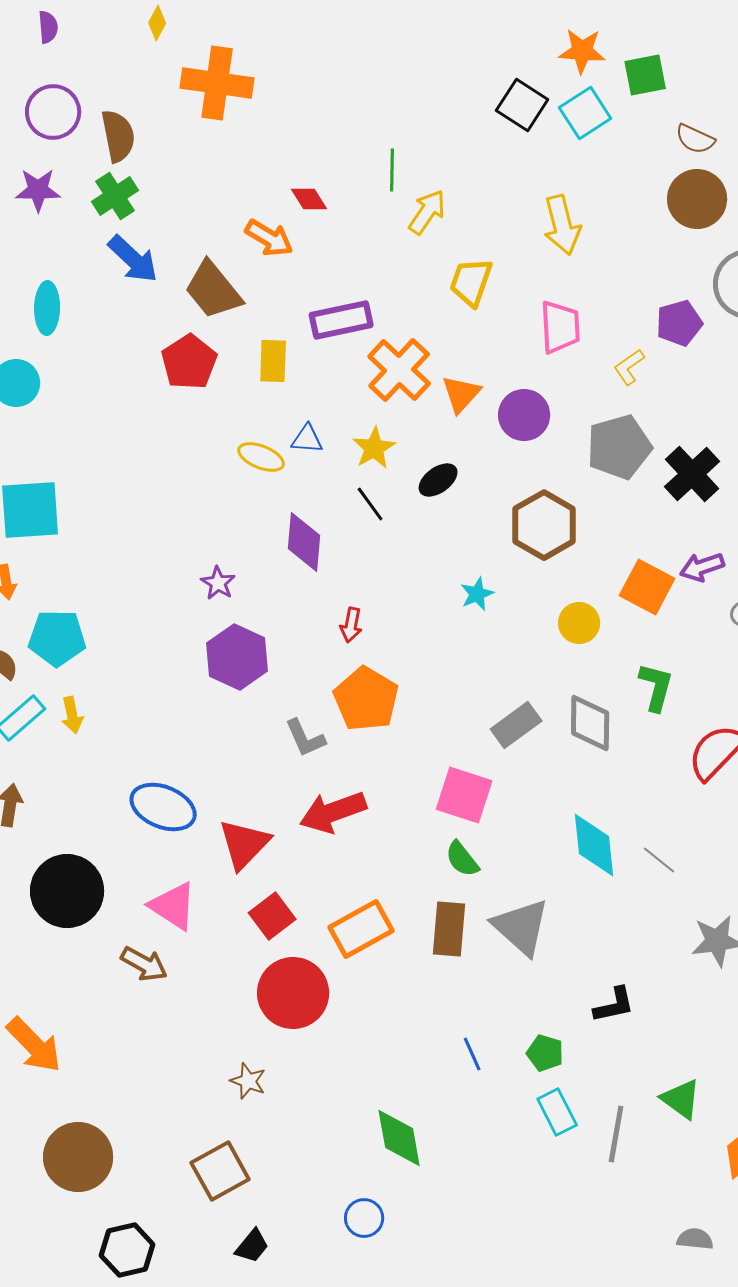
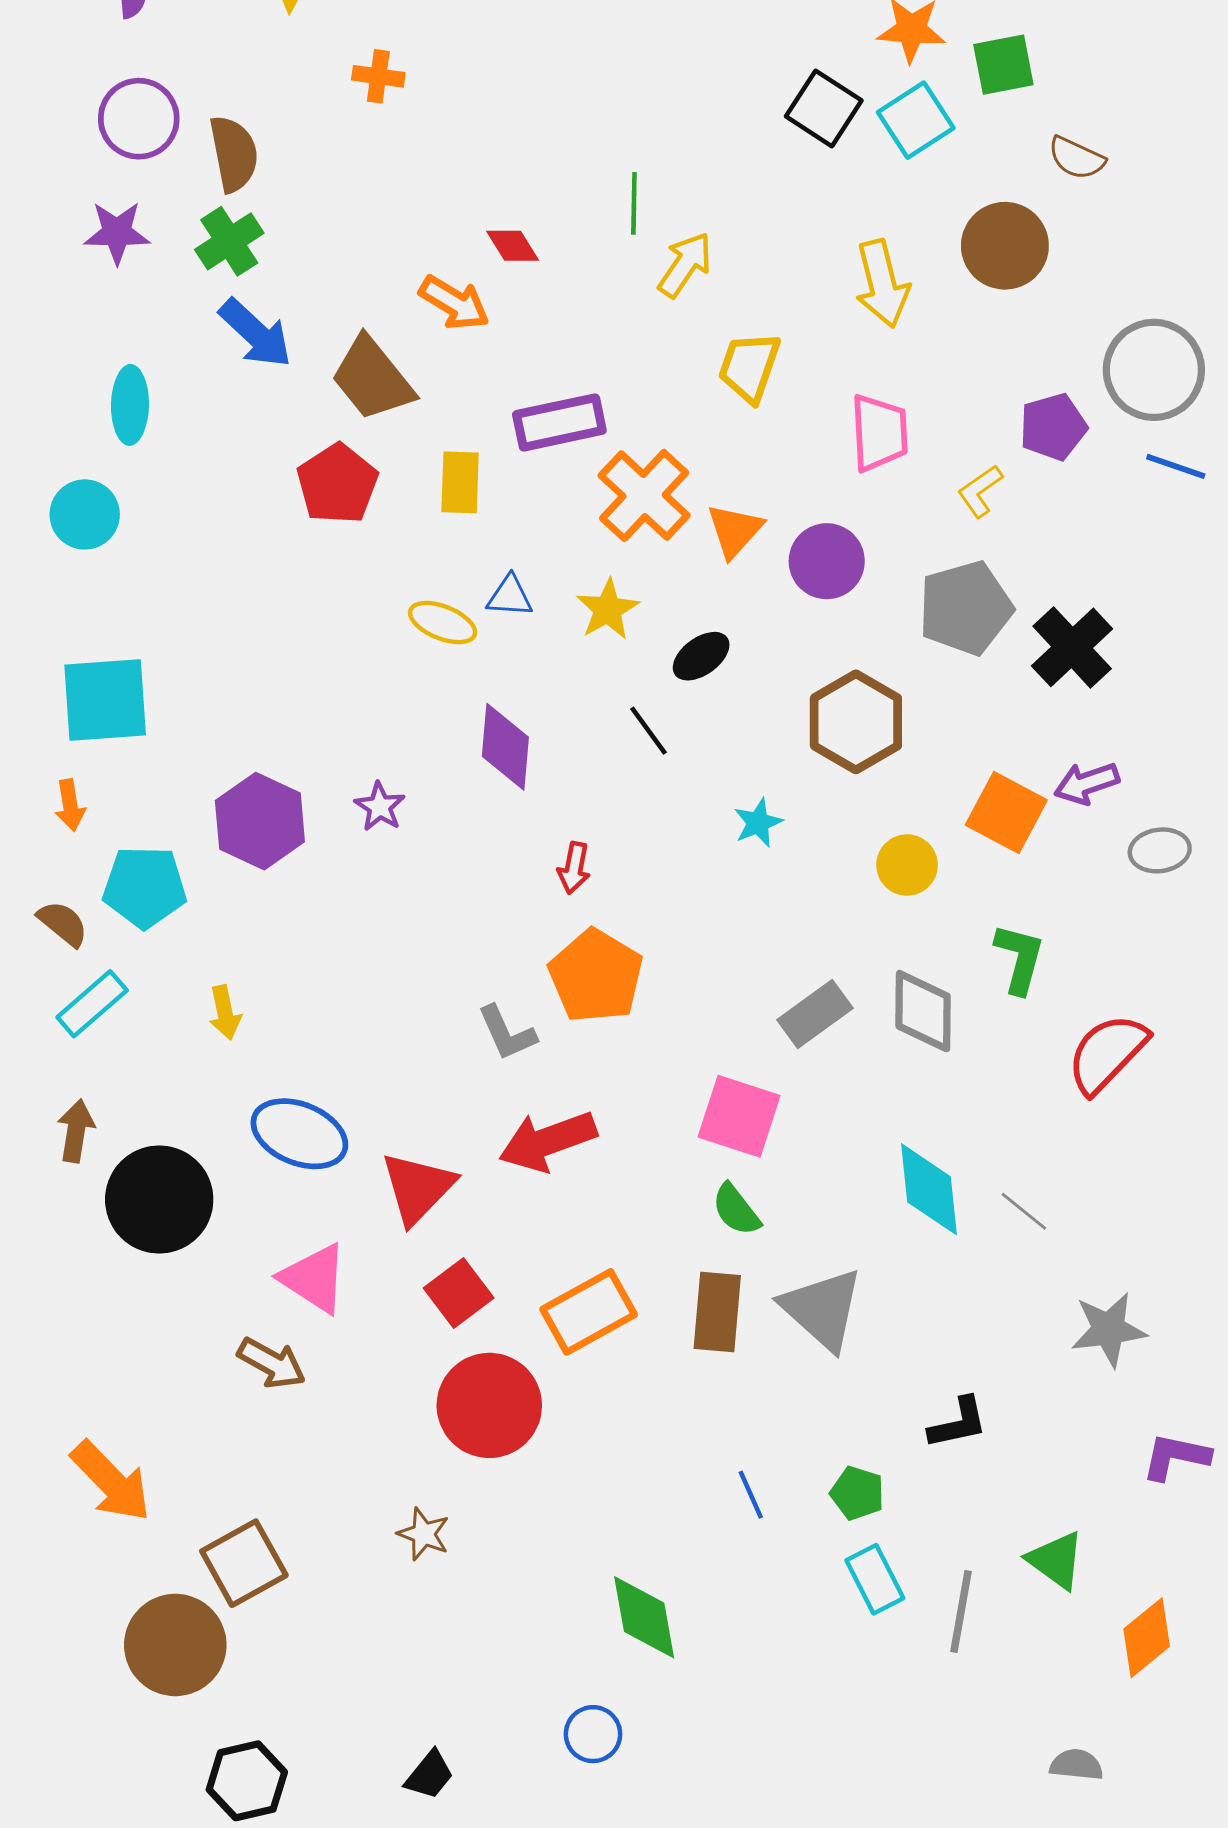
orange cross: (217, 83) -> (378, 76), size x0.5
brown circle: (697, 199) -> (1005, 246), moved
black line: (370, 504) -> (648, 731), moved
purple hexagon: (237, 657) -> (260, 821), moved
yellow arrow: (72, 715) -> (225, 1013), moved
black circle: (67, 891) -> (159, 1200), moved
brown square: (220, 1171) -> (244, 1563), moved

